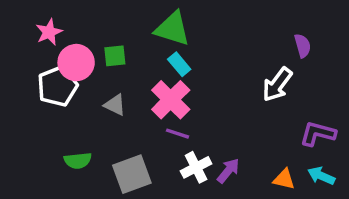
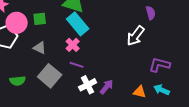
cyan rectangle: (179, 64) -> (78, 24), size x1.6
pink cross: (171, 100) -> (73, 45), size x0.6
gray square: (132, 174) -> (50, 76), moved, turned -30

